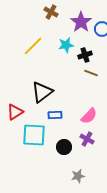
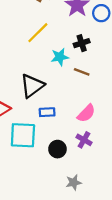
cyan star: (66, 45) -> (60, 57), moved
yellow line: (33, 46) -> (38, 33), moved
brown line: (91, 73) -> (82, 72), moved

